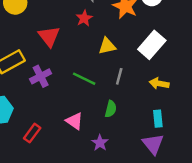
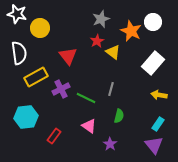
yellow triangle: (107, 46) -> (113, 52), moved, turned 49
gray line: (119, 76) -> (111, 89), moved
green line: (84, 79) -> (86, 98), moved
cyan rectangle: (158, 119) -> (158, 124), turned 40

